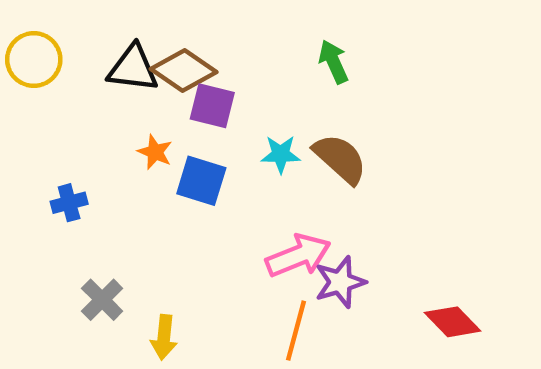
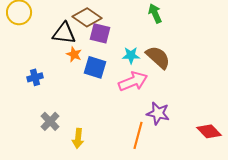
black triangle: (133, 68) -> (64, 33), moved
pink arrow: (298, 256) -> (133, 81), moved
purple star: (340, 282) -> (158, 113), turned 30

